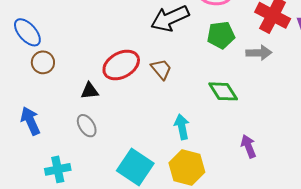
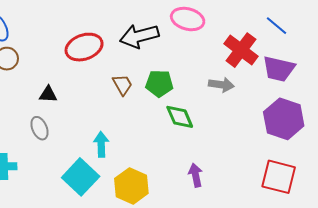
green pentagon: (221, 35) -> (159, 83), moved
red ellipse: (121, 65) -> (84, 47), moved
cyan arrow: (182, 127) -> (101, 144), moved

